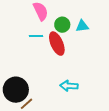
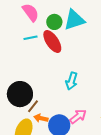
cyan triangle: (82, 26) -> (74, 20), size x1.6
cyan arrow: (69, 86) -> (72, 81), turned -66

